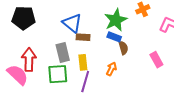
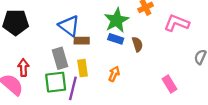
brown semicircle: (123, 48) -> (137, 44), moved
red arrow: (29, 60) -> (23, 68), size x0.7
pink rectangle: (156, 60) -> (169, 84), moved
purple line: (85, 82) -> (73, 88), moved

